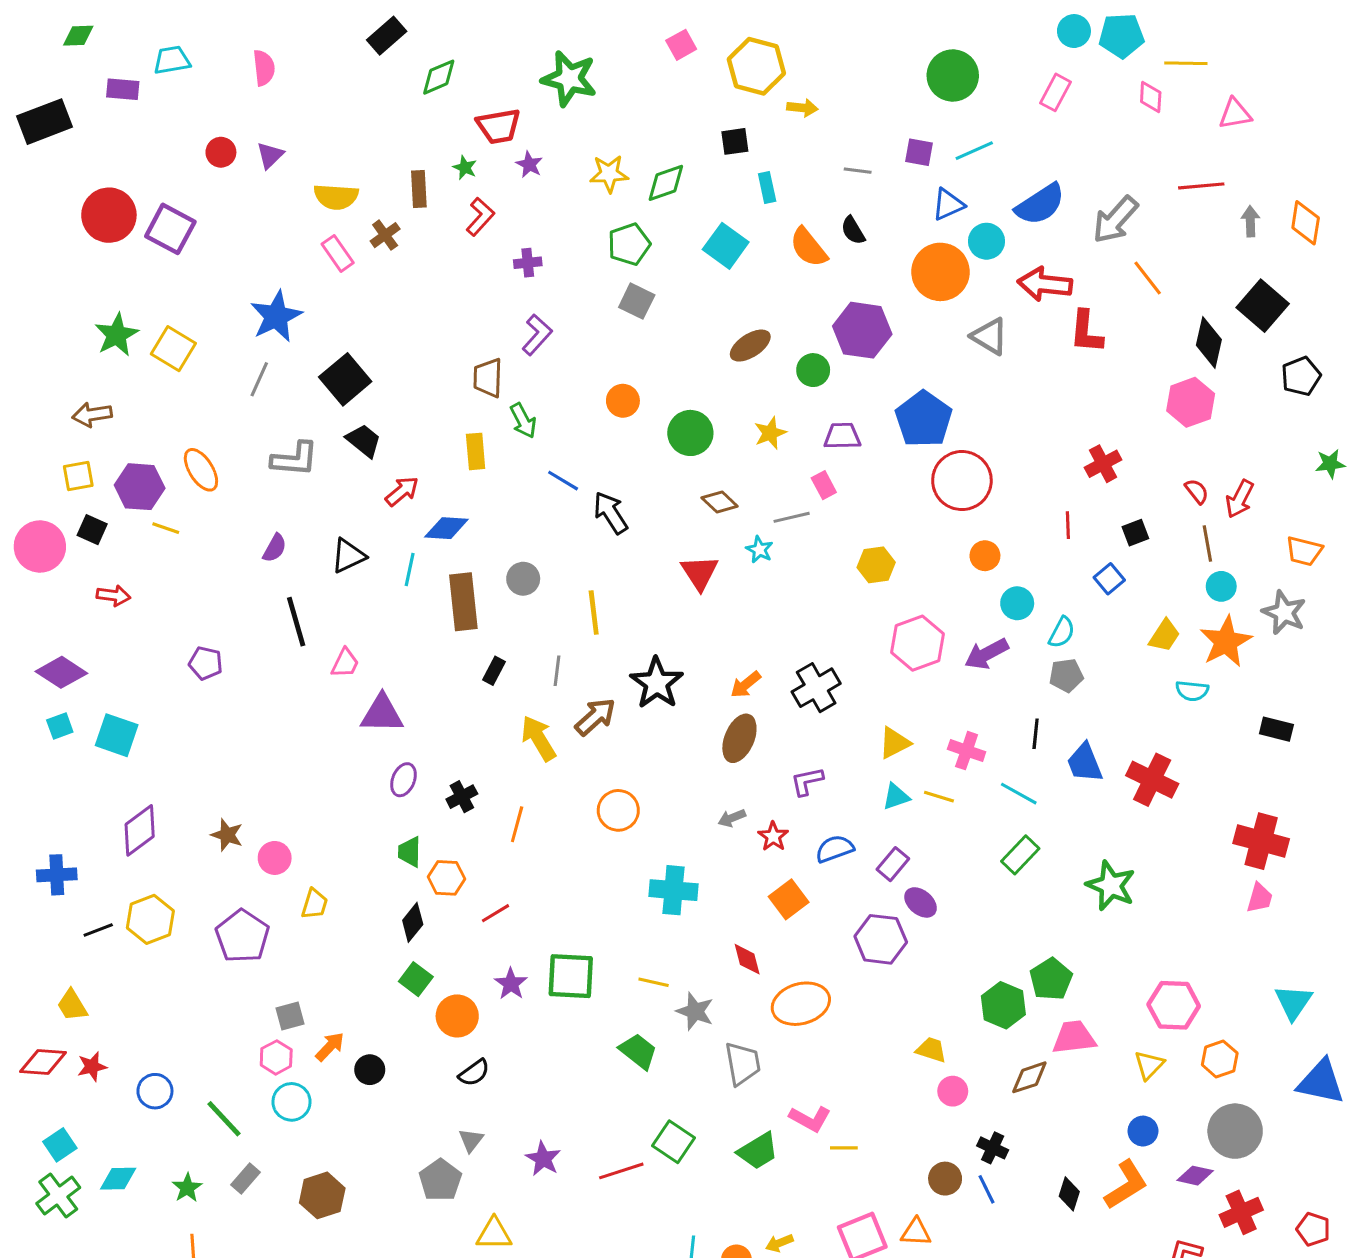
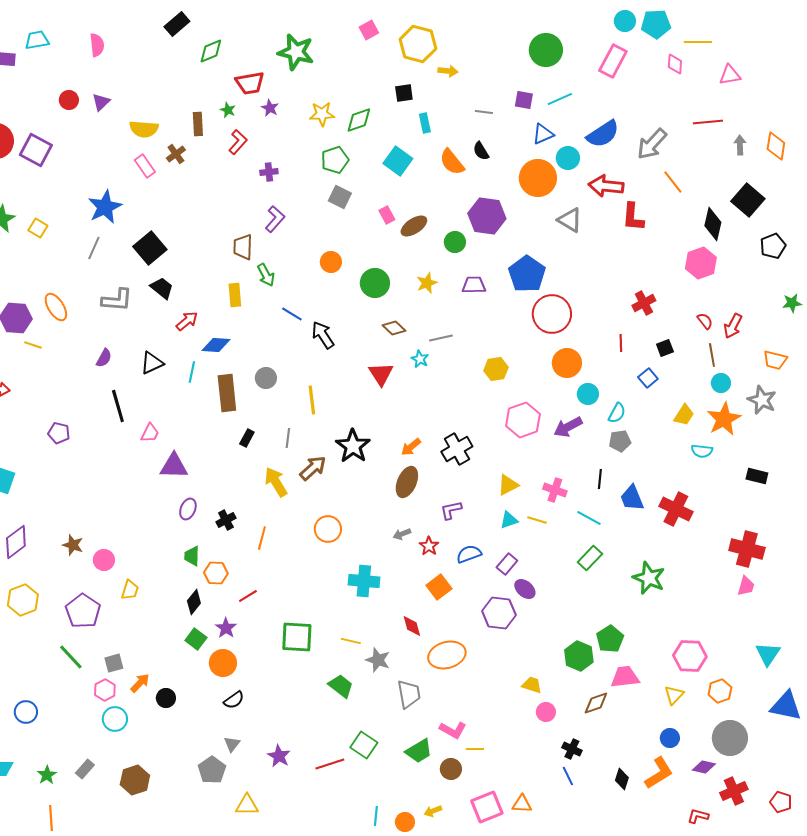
pink rectangle: (1056, 92) -> (613, 61), size x1.4
yellow square: (173, 349) -> (38, 228), size x0.7
pink rectangle: (824, 485) -> (387, 215), moved
orange circle: (985, 556) -> (567, 363), size x1.5
purple star: (511, 984) -> (226, 628), moved
green line: (224, 1119) -> (71, 657), moved
brown circle: (945, 1179) -> (451, 769), moved

